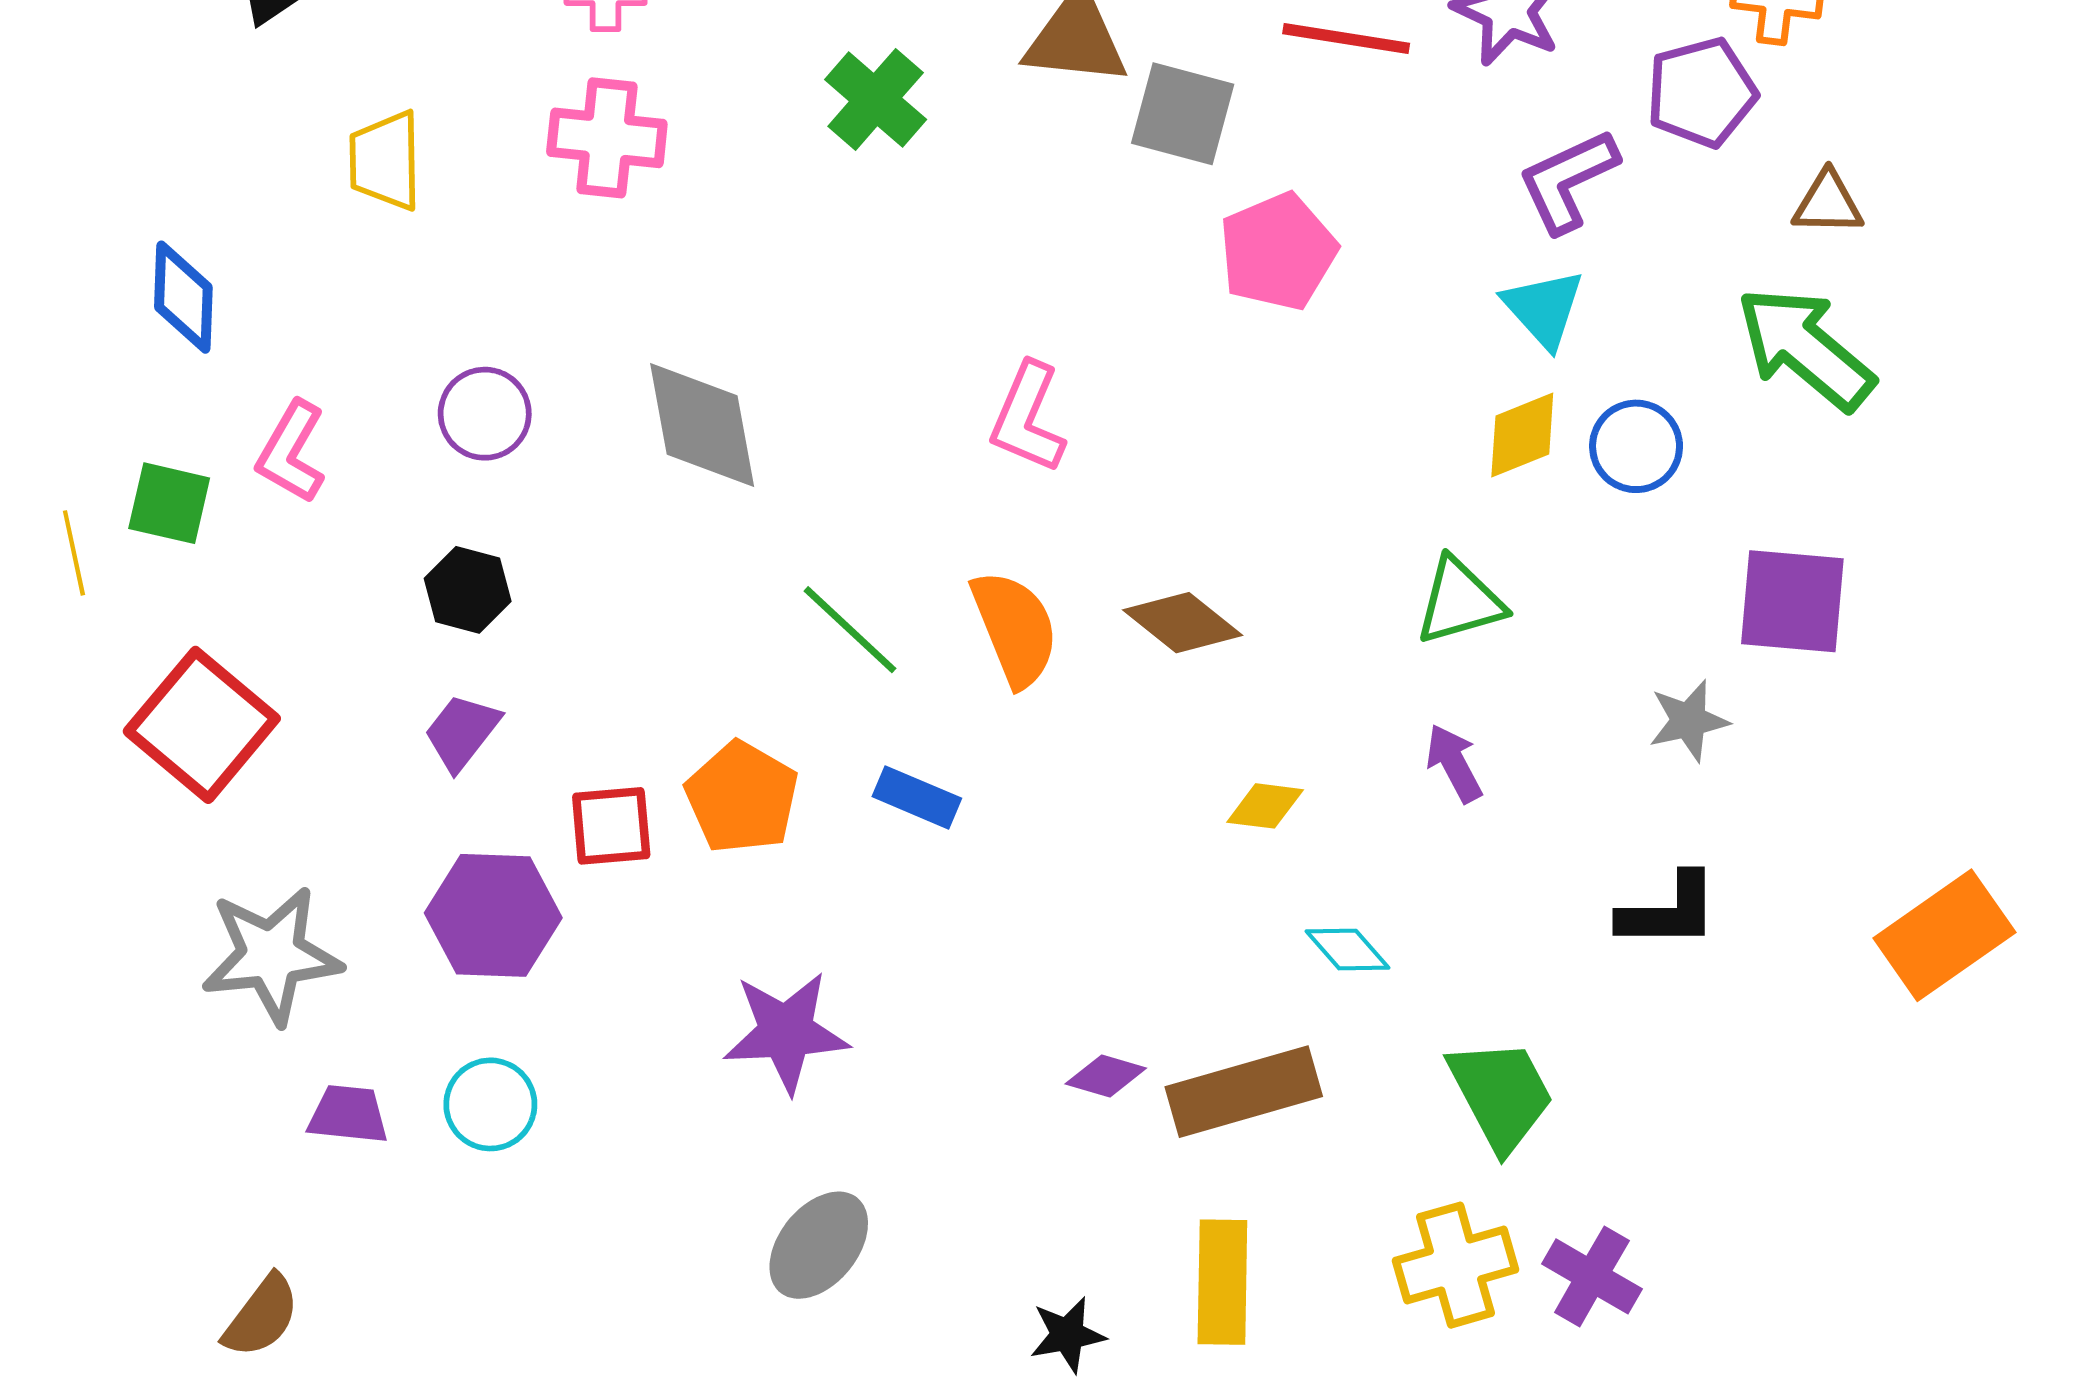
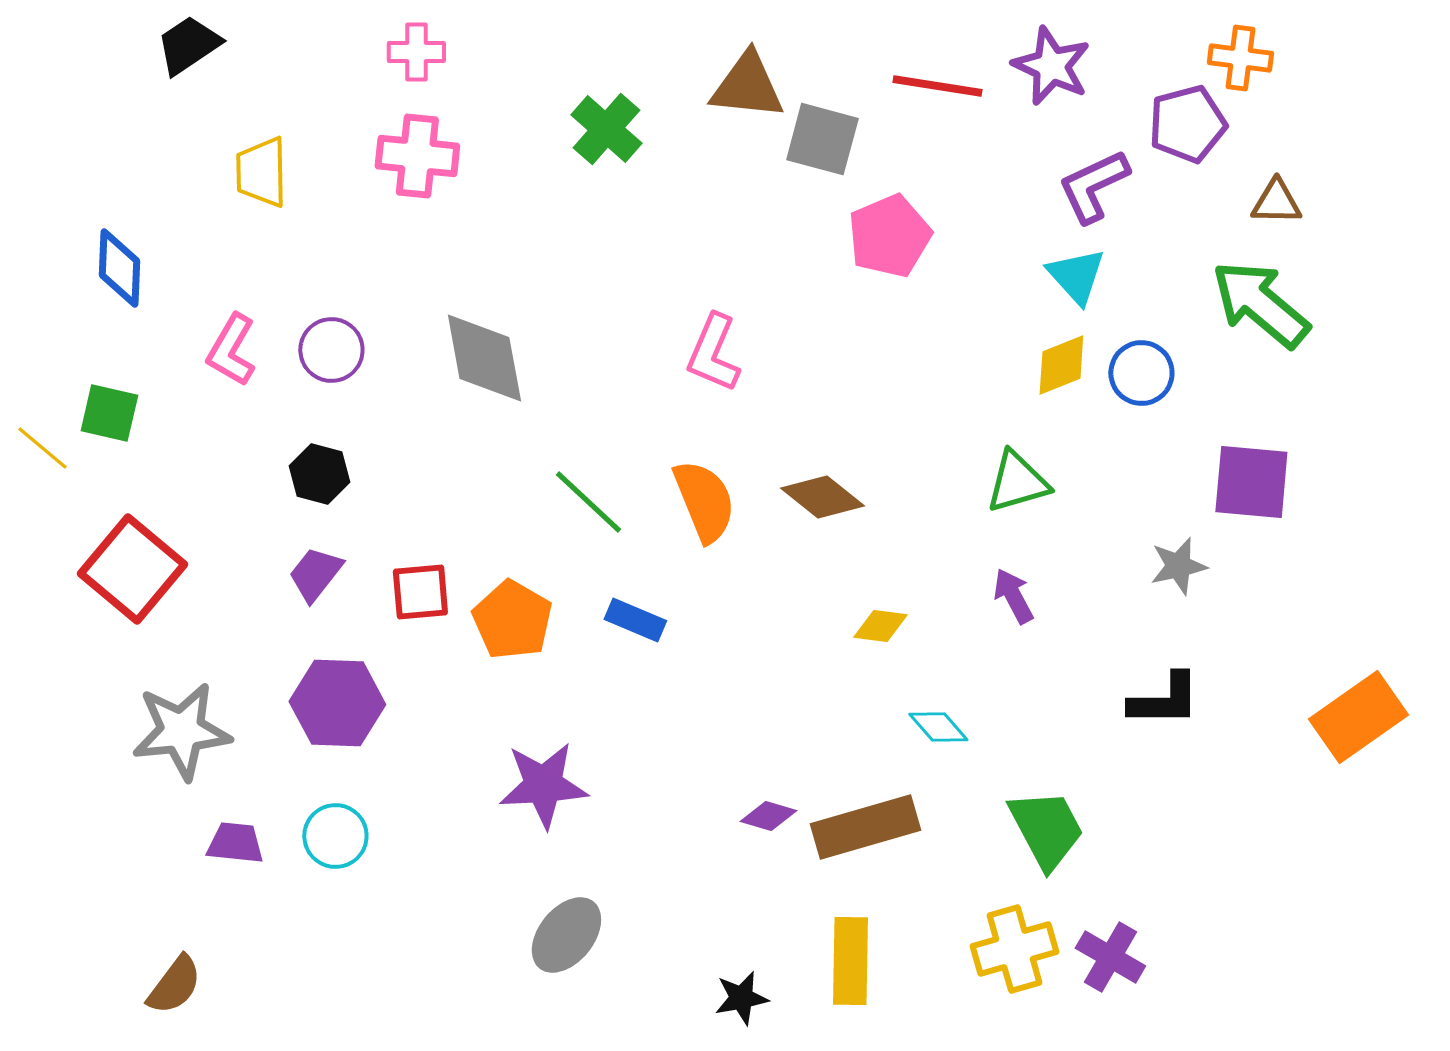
pink L-shape: (291, 452) -> (231, 350), moved
yellow line: (74, 553) -> (42, 448), turned -38
red square: (611, 826) -> (420, 592), moved

